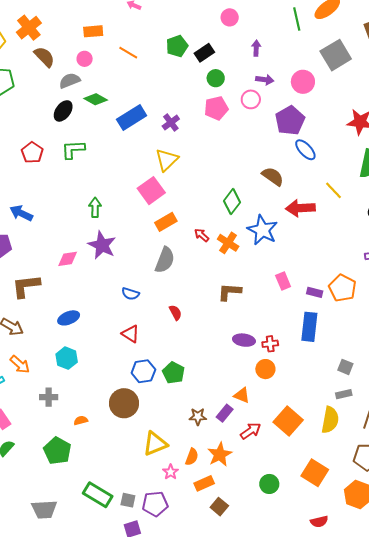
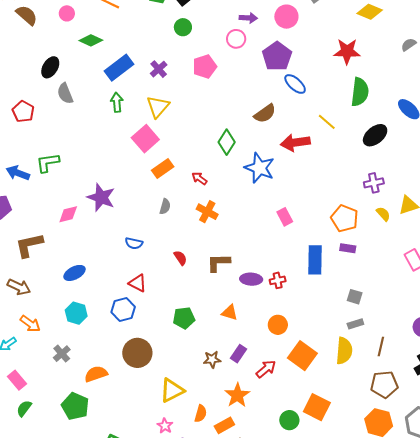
green circle: (216, 78) -> (183, 27), moved
gray semicircle: (70, 81) -> (65, 93), moved, turned -85
green diamond: (96, 99) -> (91, 40), moved
pink pentagon: (216, 108) -> (205, 67), moved
green L-shape: (73, 149) -> (48, 163), moved
brown semicircle: (273, 176) -> (265, 114), turned 115
green arrow: (95, 207) -> (117, 102), moved
orange cross: (228, 243) -> (207, 212), moved
gray semicircle: (165, 260) -> (165, 207), size x0.6
brown L-shape: (229, 292) -> (218, 263), moved
purple rectangle: (315, 292) -> (348, 248), moved
orange circle: (265, 369) -> (278, 325), moved
blue hexagon: (143, 371) -> (123, 309), moved
green pentagon: (174, 373) -> (184, 318), turned -30
orange triangle: (242, 395) -> (230, 312), moved
gray cross: (49, 397) -> (62, 354), turned -36
orange semicircle: (81, 420) -> (96, 374), size x1.6
orange semicircle: (192, 457) -> (201, 414), moved
pink star: (171, 472) -> (165, 426), moved
orange square: (315, 473) -> (317, 407), moved

